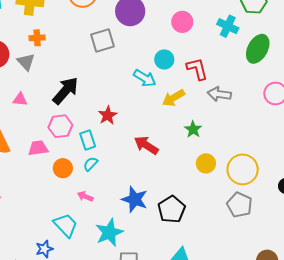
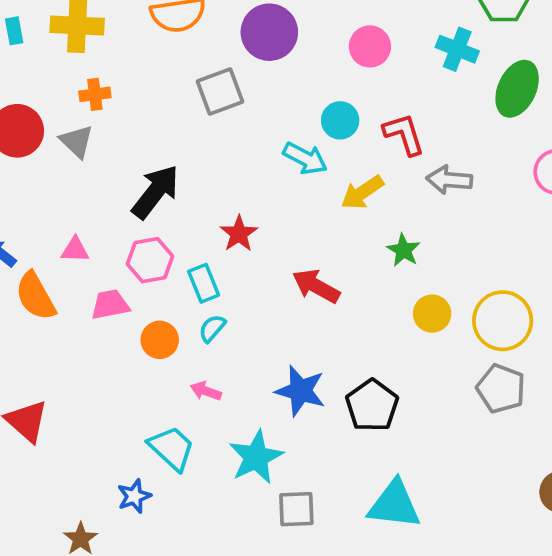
pink triangle: (20, 99) -> (75, 250), moved

